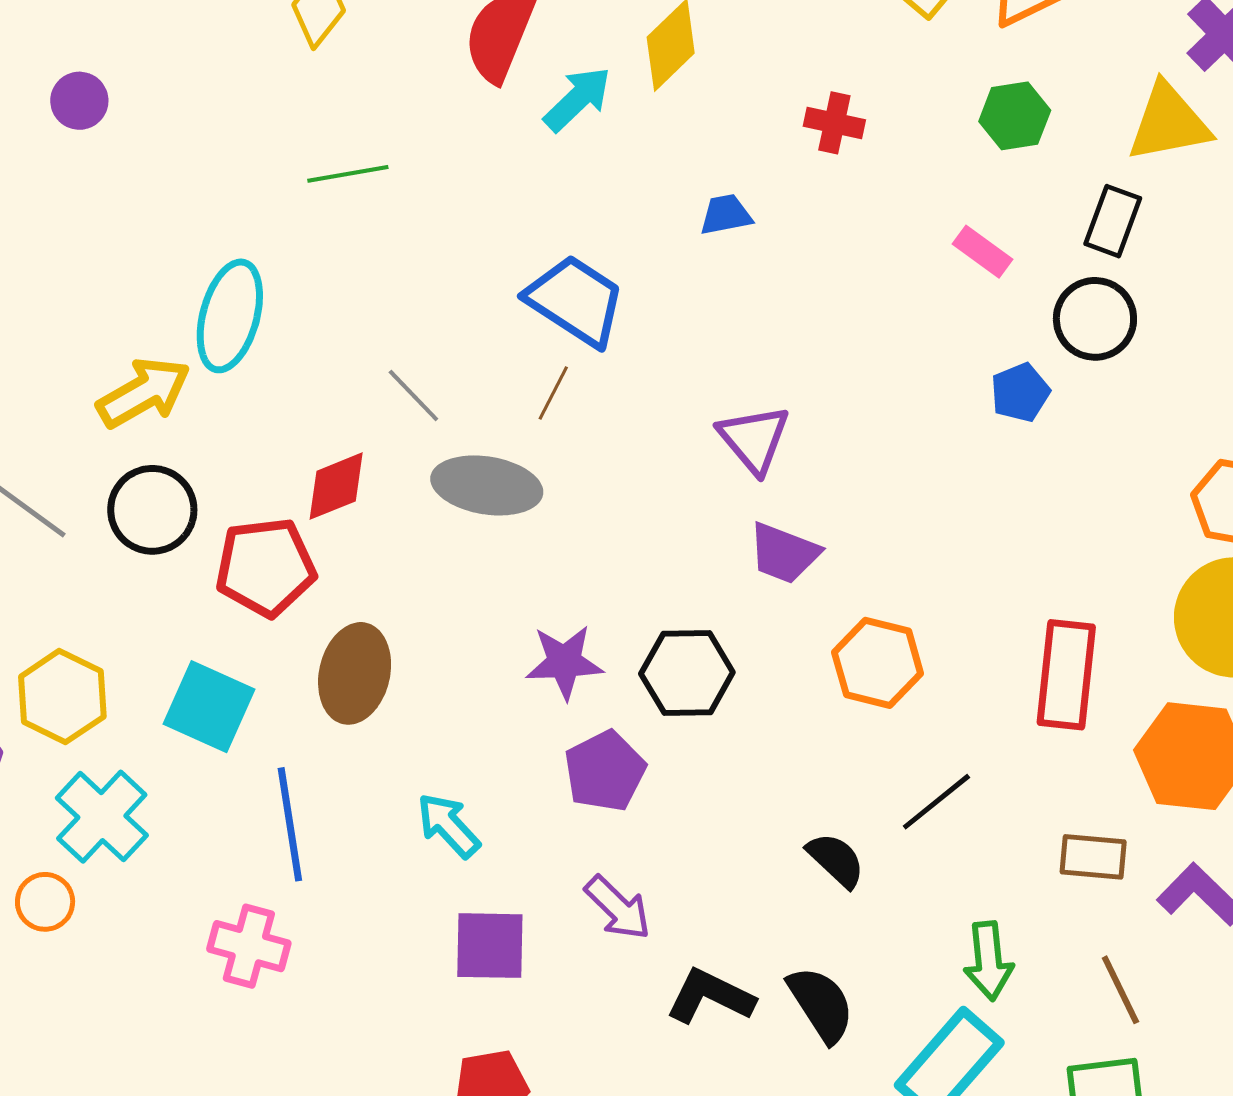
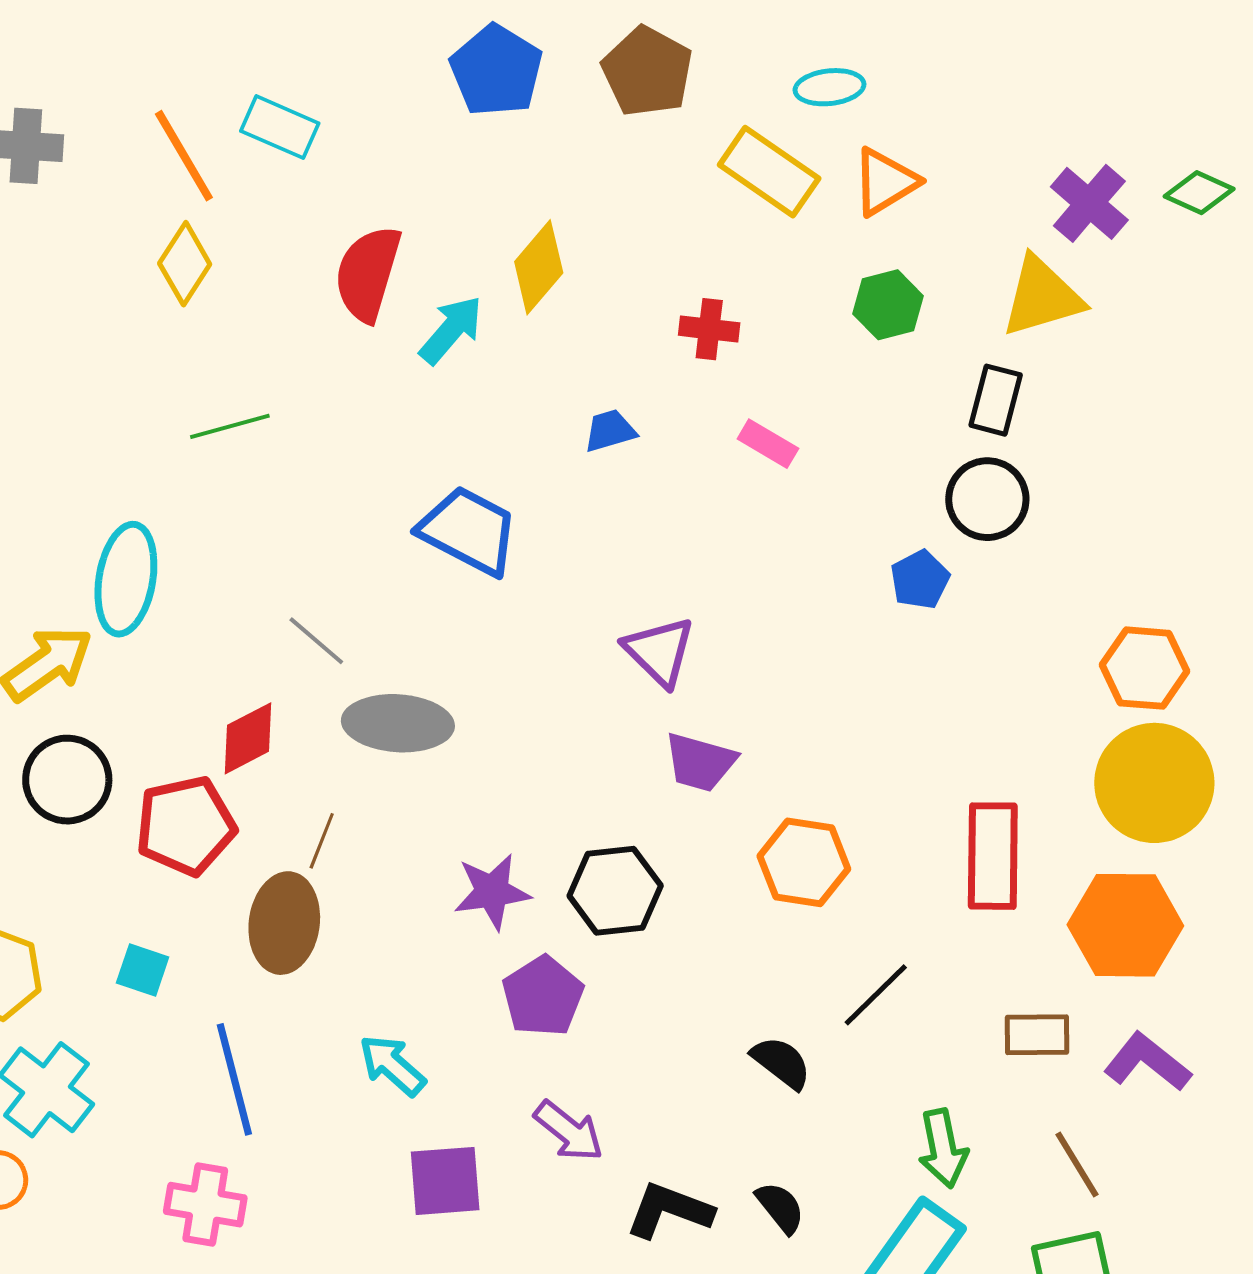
pink rectangle: (983, 252) -> (768, 444), moved
brown line: (553, 393) -> (322, 841), moved
cyan square: (209, 707) -> (143, 970), size x0.6
black semicircle: (821, 1004) -> (780, 1208), size x0.7

